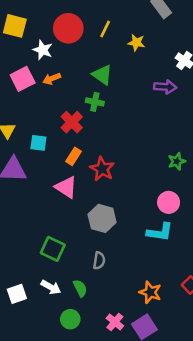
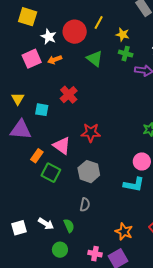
red circle: (68, 28) -> (75, 32), moved
green cross: (95, 102) -> (126, 54), moved
orange rectangle: (73, 156) -> (37, 156), moved
red star: (102, 169) -> (91, 133), turned -30
green square: (53, 249) -> (51, 173), moved
pink cross: (115, 322) -> (95, 254), turned -32

